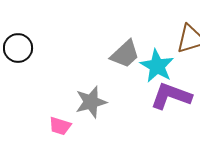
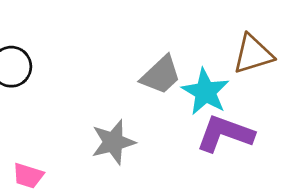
pink trapezoid: (60, 126) -> (28, 176), moved

